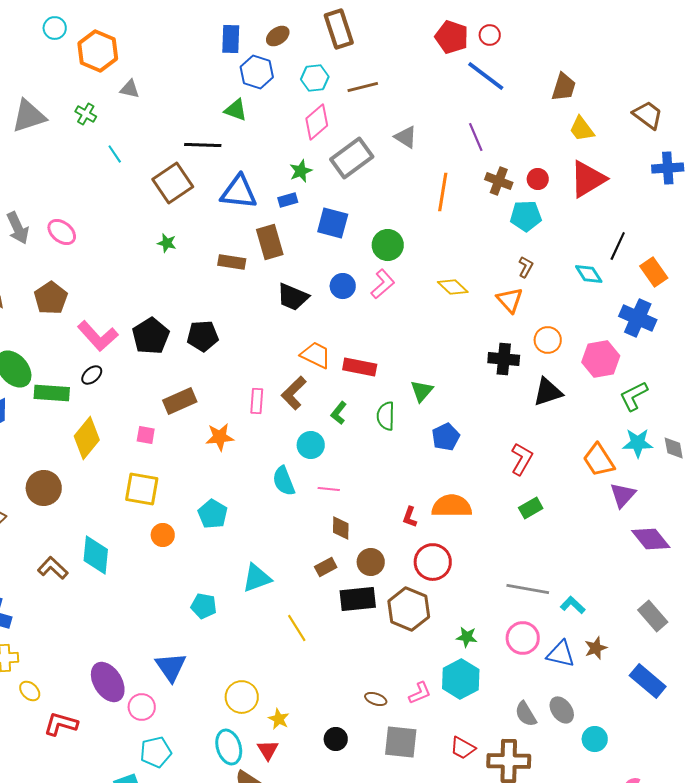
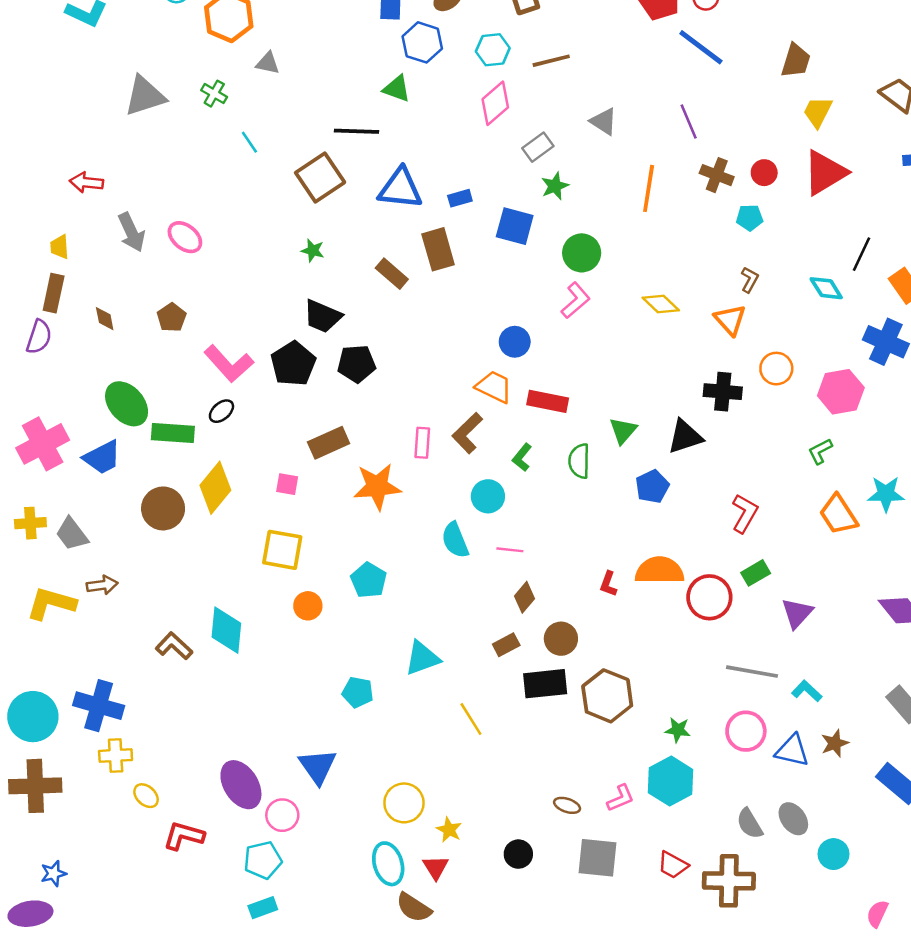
yellow trapezoid: (582, 129) -> (818, 112), turned 64
gray rectangle: (352, 158) -> (538, 147), size x0.6
green star: (301, 171) -> (555, 186), moved
cyan pentagon: (526, 216) -> (750, 218), size x0.7
brown rectangle: (232, 262) -> (392, 274), turned 32
blue circle: (343, 286) -> (515, 342), moved
black trapezoid: (293, 297) -> (322, 316), moved
brown pentagon: (51, 298) -> (172, 317), size x0.7
black triangle: (548, 392) -> (685, 437), moved
green L-shape: (634, 396) -> (820, 451), moved, size x0.7
orange star: (220, 437) -> (377, 487), size x1.4
brown circle: (44, 488) -> (163, 508), moved
purple triangle: (623, 495) -> (797, 613), moved
brown diamond: (341, 528) -> (524, 597), turned 40
red circle: (433, 562) -> (709, 597), moved
cyan pentagon: (156, 752) -> (263, 860), moved

